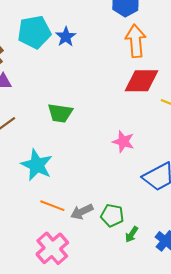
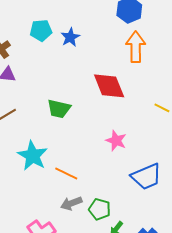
cyan pentagon: (34, 32) -> (41, 30), size x0.7
red diamond: (142, 81) -> (109, 86), moved, turned 64
orange line: (52, 206) -> (66, 173), moved

